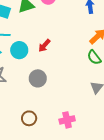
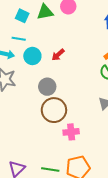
brown circle: (29, 118) -> (54, 110), moved, size x1.6

